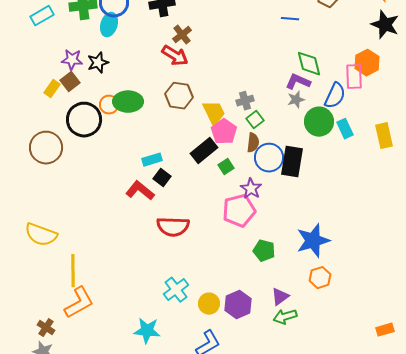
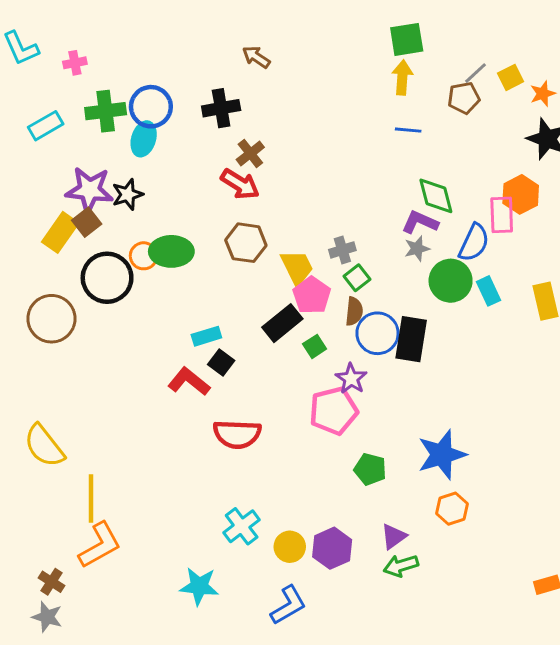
purple star: (72, 60) -> (89, 190), size x1.5
yellow rectangle: (52, 89) -> (60, 232), size x1.5
yellow semicircle: (41, 235) -> (44, 446), turned 32

